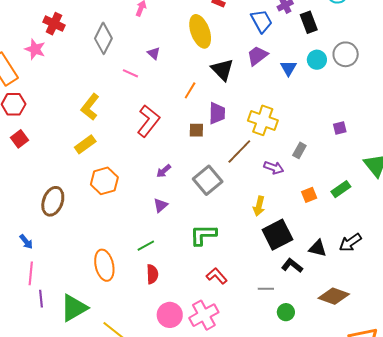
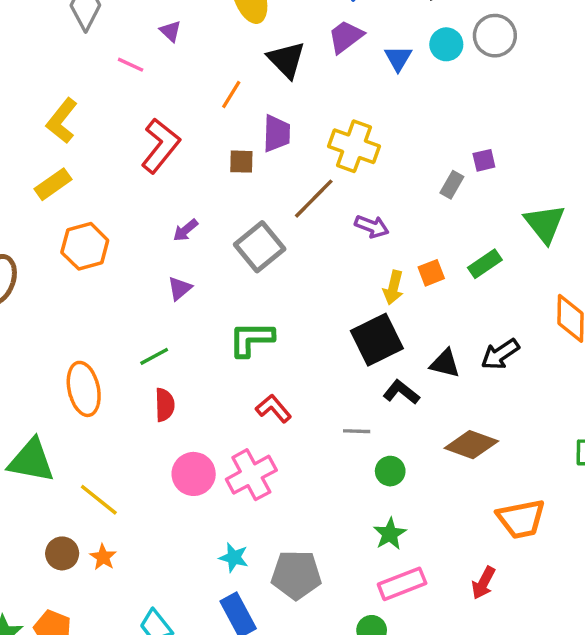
gray rectangle: (299, 150) -> (452, 185), moved
yellow arrow: (259, 206) -> (393, 288), moved
green triangle: (74, 308) -> (31, 461), turned 40

